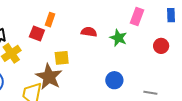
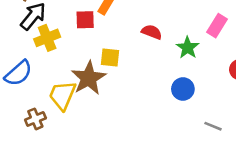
red square: (37, 34) -> (85, 20), turned -35
blue circle: (114, 80) -> (183, 89), moved

